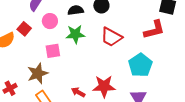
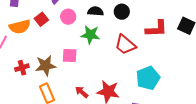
red L-shape: (154, 30) -> (156, 29), moved
pink square: (53, 51) -> (70, 56), moved
red cross: (10, 88) -> (22, 68), moved

